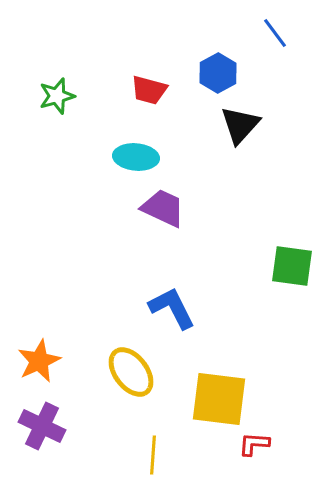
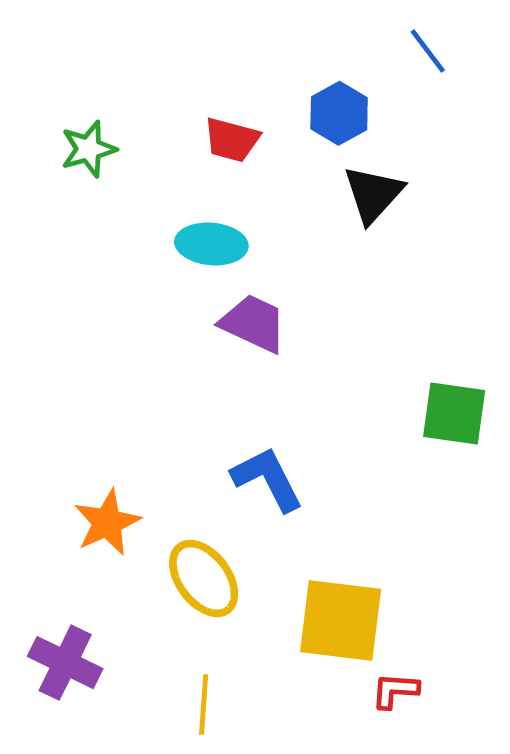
orange star: (39, 361) -> (107, 522), moved
yellow line: (153, 455) -> (204, 705), moved

